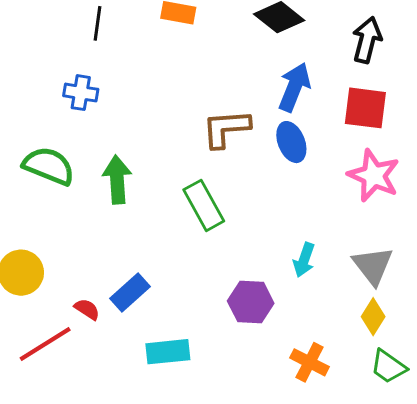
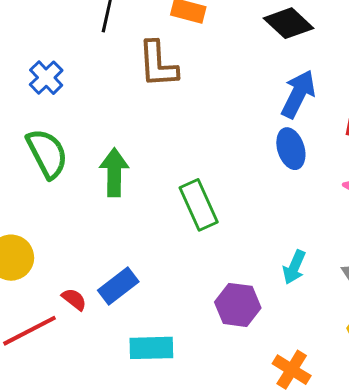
blue cross: (81, 93) -> (46, 78), moved, turned 32
brown L-shape: (226, 128) -> (158, 64), moved, turned -94
green semicircle: (49, 166) -> (47, 153), turned 36

